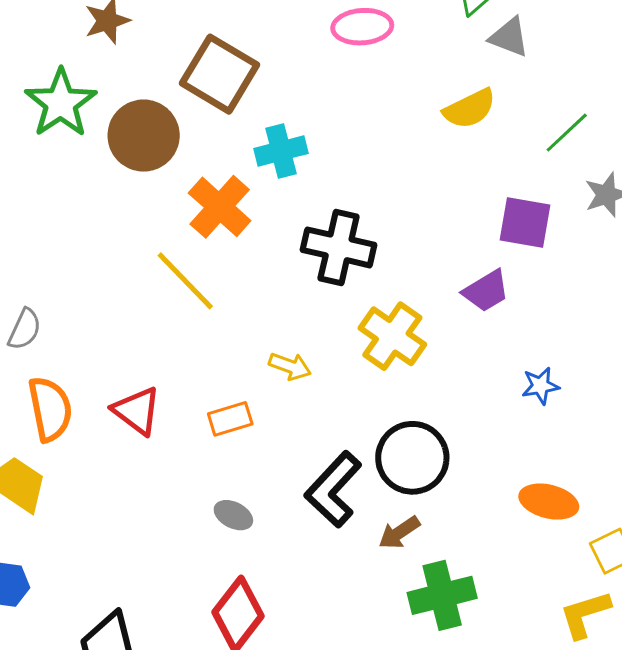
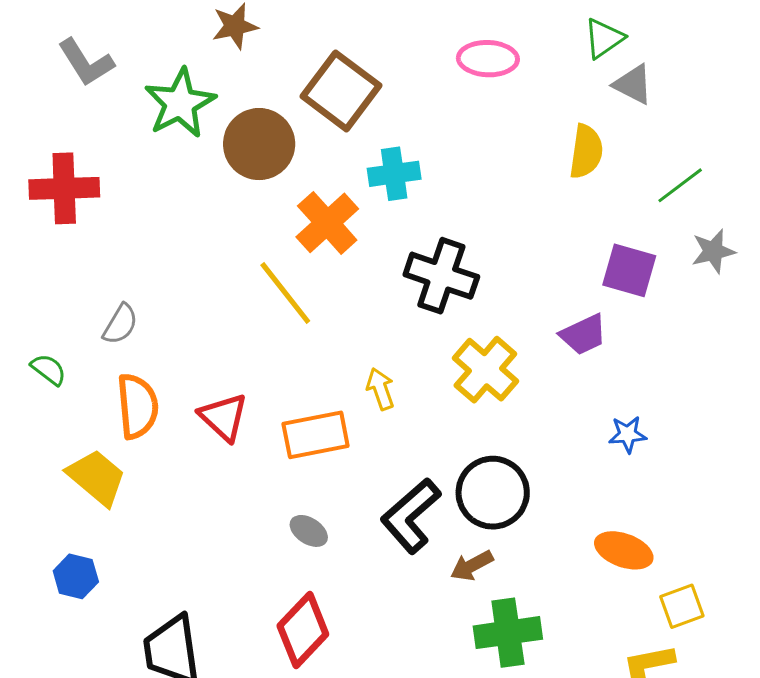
yellow semicircle: (470, 109) -> (586, 151), turned -62
yellow arrow: (290, 366) -> (380, 389), turned -135
orange rectangle: (230, 419) -> (316, 435), size x1.5

